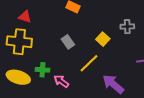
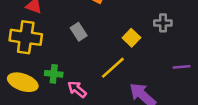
gray rectangle: (68, 42) -> (79, 32), moved

